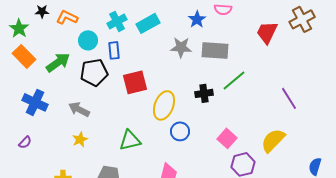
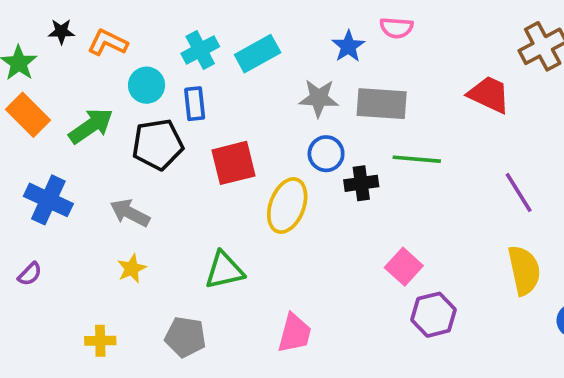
red trapezoid: (267, 32) -> (489, 94), moved, turned 90
green line: (234, 80) -> (417, 159), turned 45
blue circle: (180, 131) -> (326, 154), moved
yellow semicircle: (273, 140) -> (524, 270), moved, turned 124

